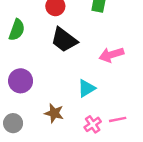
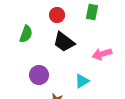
purple circle: (21, 81) -> (39, 75), moved

